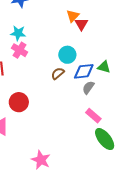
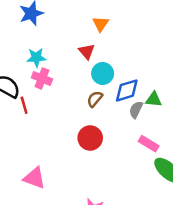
red triangle: (81, 24) -> (87, 51), moved
green triangle: (104, 67) -> (154, 99), moved
red circle: (19, 102) -> (90, 138), moved

